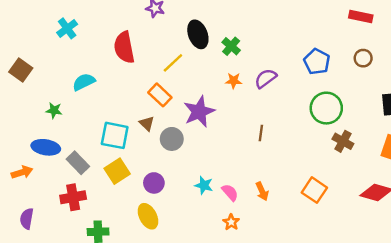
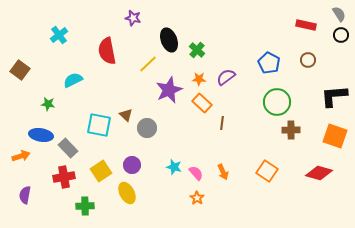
orange rectangle: (160, 95) -> (202, 103), moved
purple star: (199, 112) -> (169, 90), moved
brown cross: (343, 141) -> (291, 130), turned -30
yellow square: (117, 171) -> (101, 171), moved

